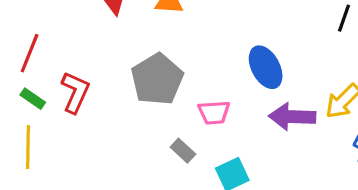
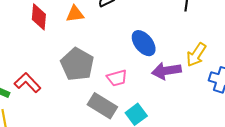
red L-shape: (75, 92) -> (28, 83), turned -56
gray rectangle: (183, 151) -> (102, 106), size x1.8

